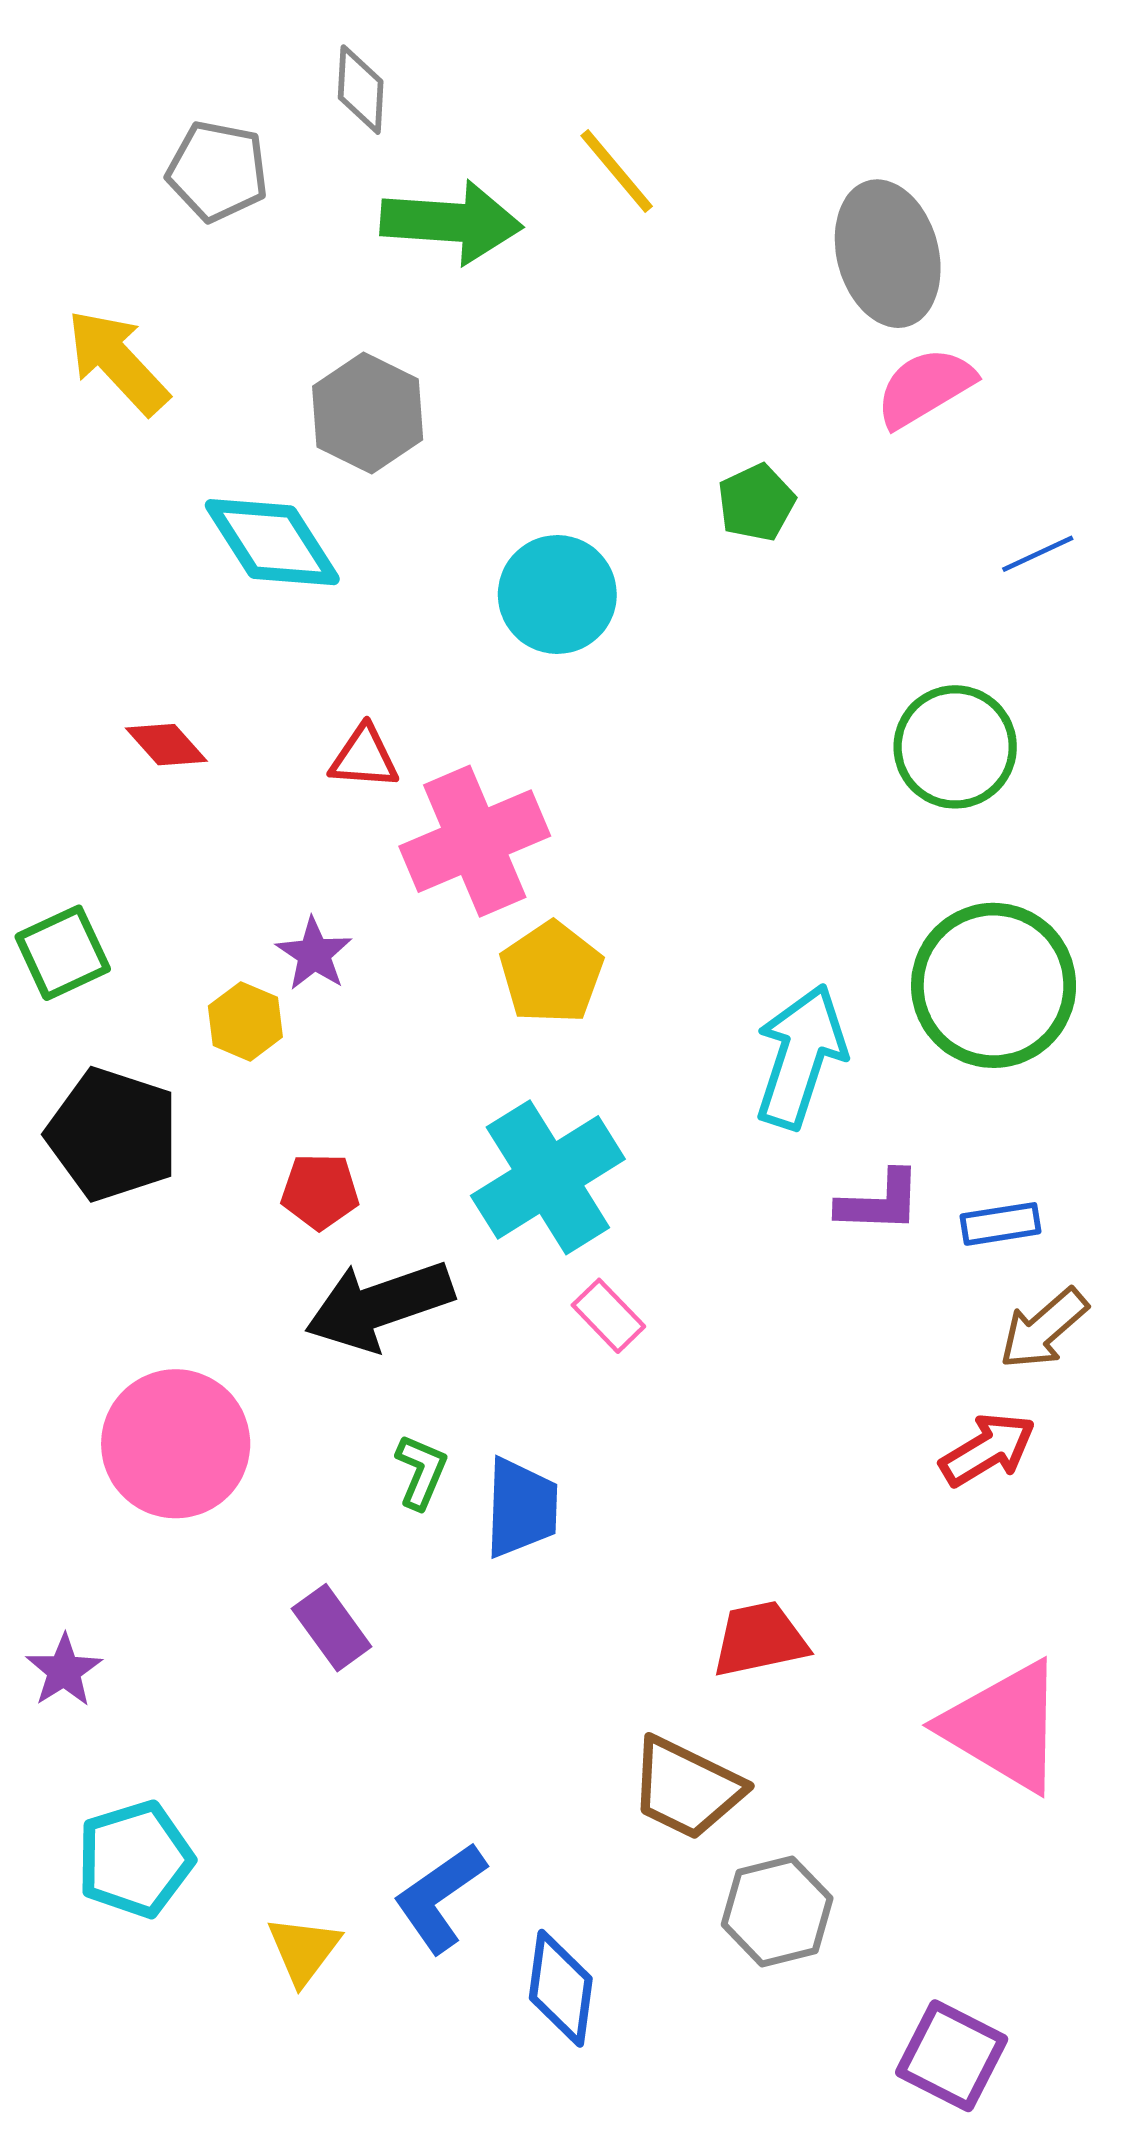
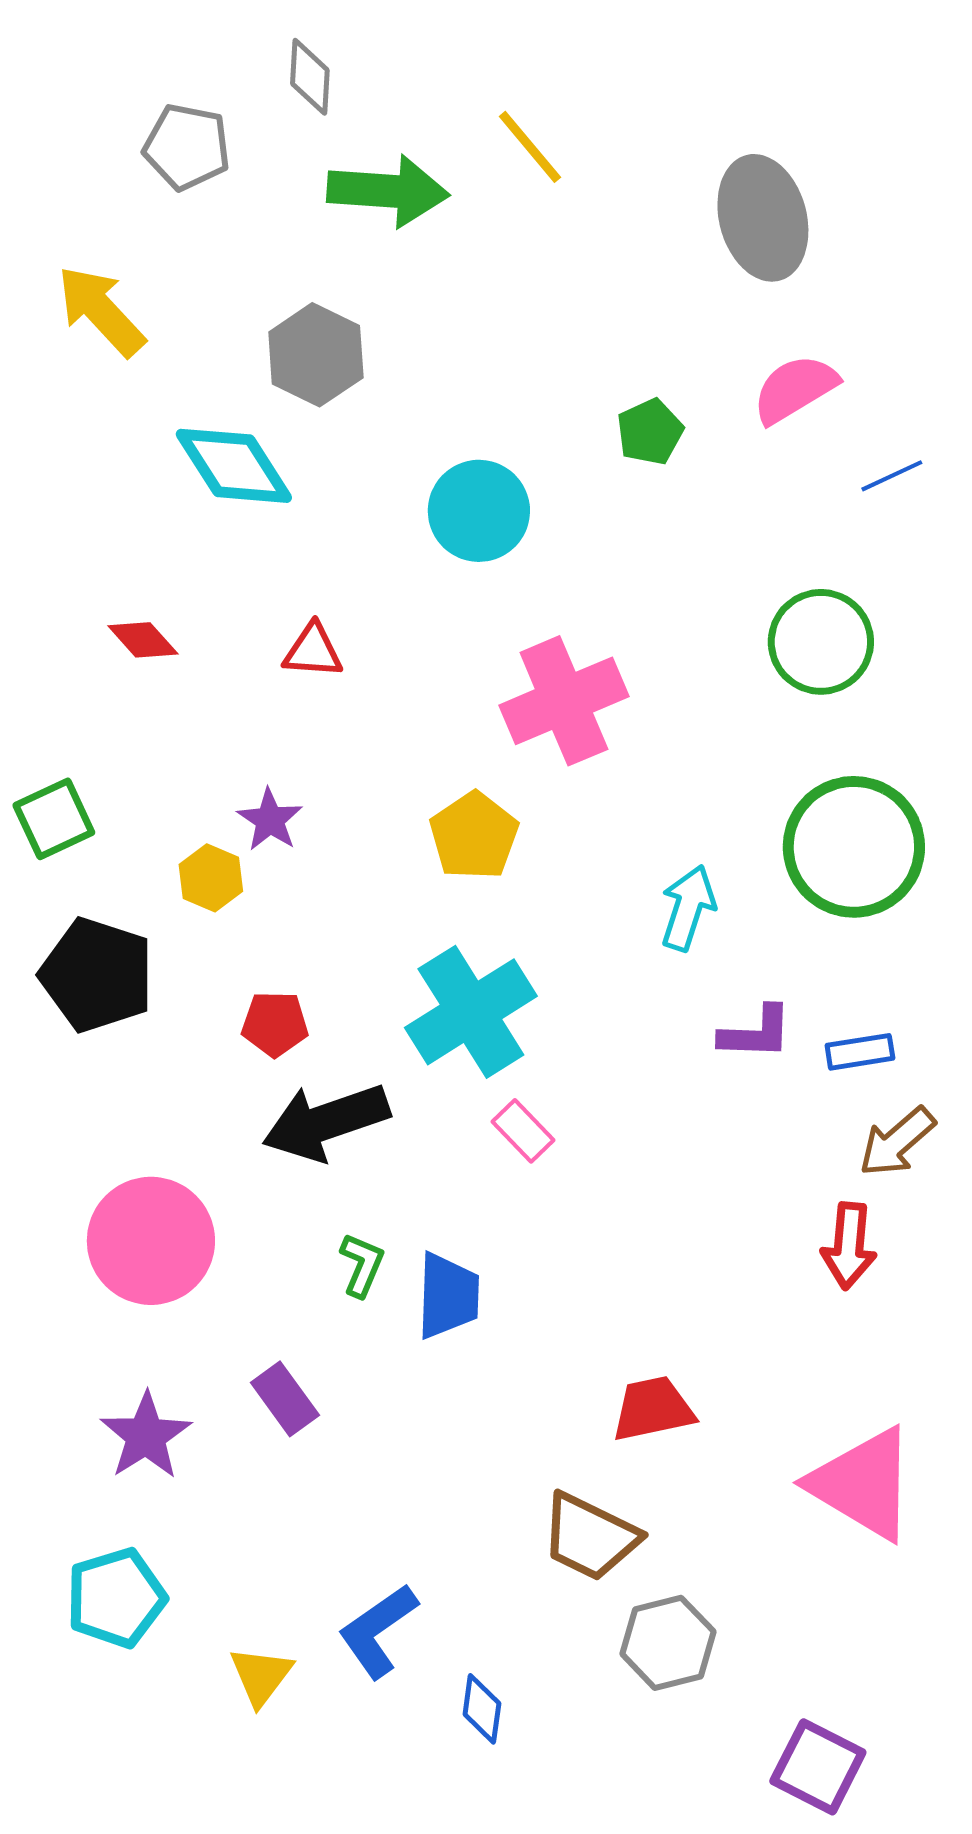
pink semicircle: (925, 387) -> (795, 389), moved
pink cross: (475, 841) -> (564, 701), moved
cyan arrow: (800, 1056) -> (688, 908), size x0.7
red arrow: (988, 1450) -> (849, 1246), turned 126
purple star: (64, 1671) -> (146, 1436), moved, size x1.4
blue diamond: (561, 1988) -> (482, 1709), size x0.7

